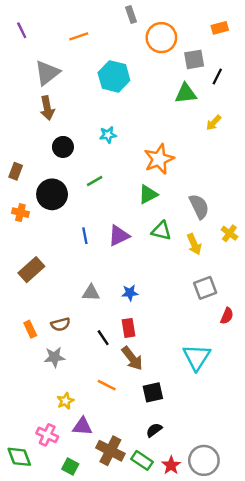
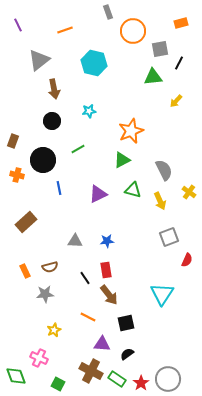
brown arrow: (47, 108) -> (54, 89), moved
blue line: (85, 236) -> (59, 188), moved
purple triangle: (82, 426) -> (102, 344), moved

